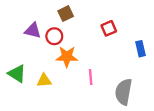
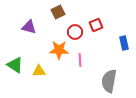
red circle: (54, 36) -> (75, 32), moved
pink line: (91, 77) -> (80, 60), moved

